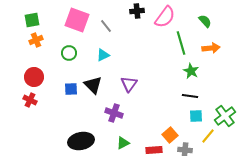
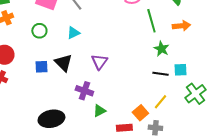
cyan square: (196, 116) -> (180, 70), moved
yellow line: (208, 136) -> (160, 102), moved
green triangle: (123, 143) -> (99, 111), moved

